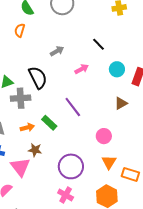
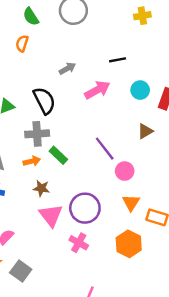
black line: (98, 44) -> (118, 60), turned -56
pink arrow: (82, 69) -> (97, 90), size x1.5
gray cross: (21, 98) -> (37, 134), moved
purple line: (73, 107) -> (105, 149), moved
pink triangle: (20, 167) -> (51, 215), moved

